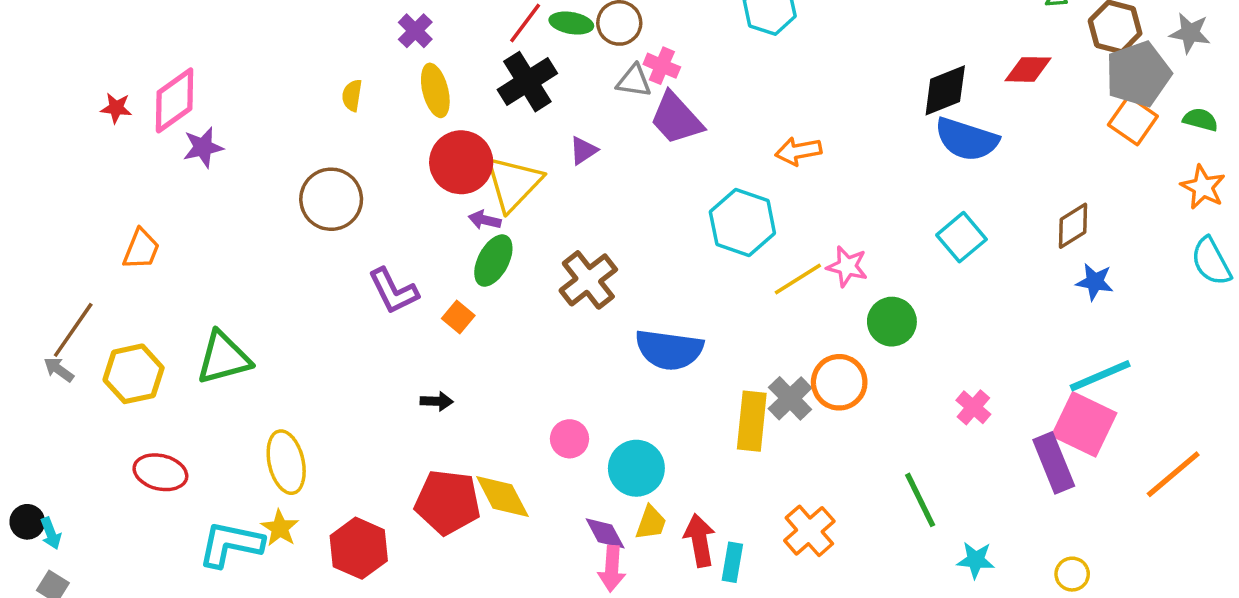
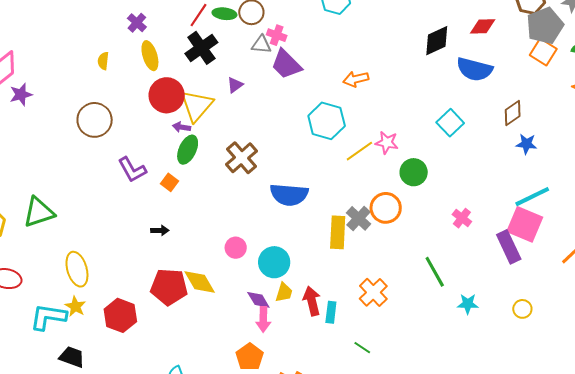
blue semicircle: (967, 139) -> (474, 69), moved

